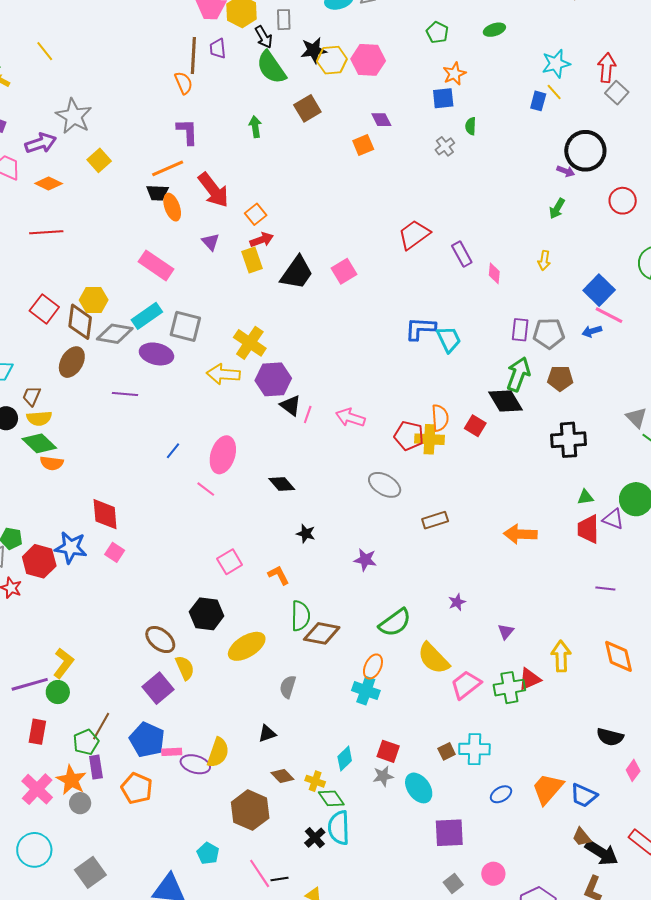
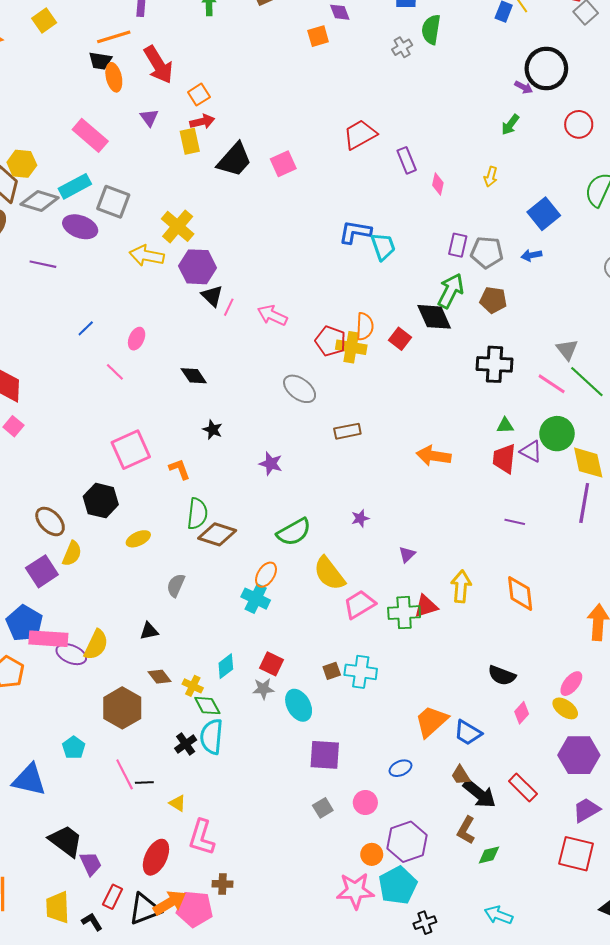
green semicircle: (471, 126) -> (431, 29), size x1.6
pink line: (609, 315) -> (552, 384), moved
pink ellipse: (223, 455) -> (137, 339), size x0.6
pink square: (230, 562) -> (131, 450), size x1.5
yellow ellipse: (247, 646) -> (138, 539), size x0.6
yellow semicircle: (185, 668) -> (72, 554), turned 40
pink rectangle: (172, 752) -> (48, 639), size x1.8
blue ellipse: (501, 794) -> (400, 768), moved

